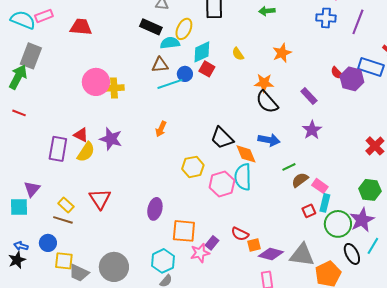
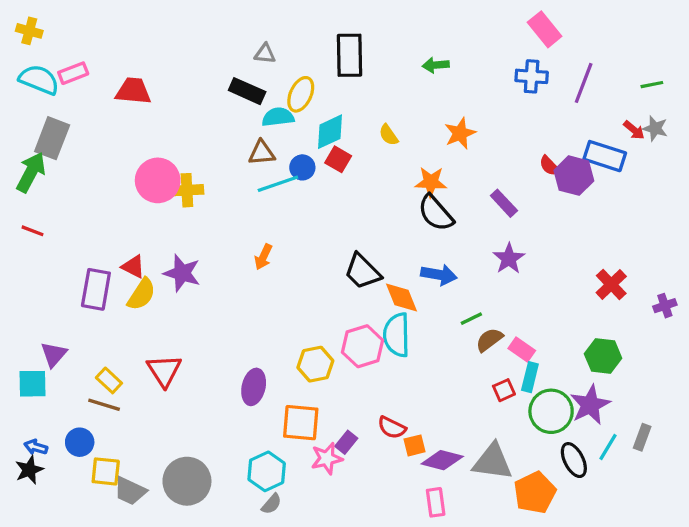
yellow hexagon: (193, 167) -> (315, 364), moved

